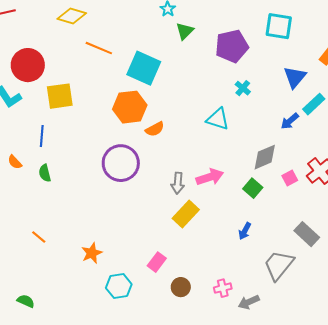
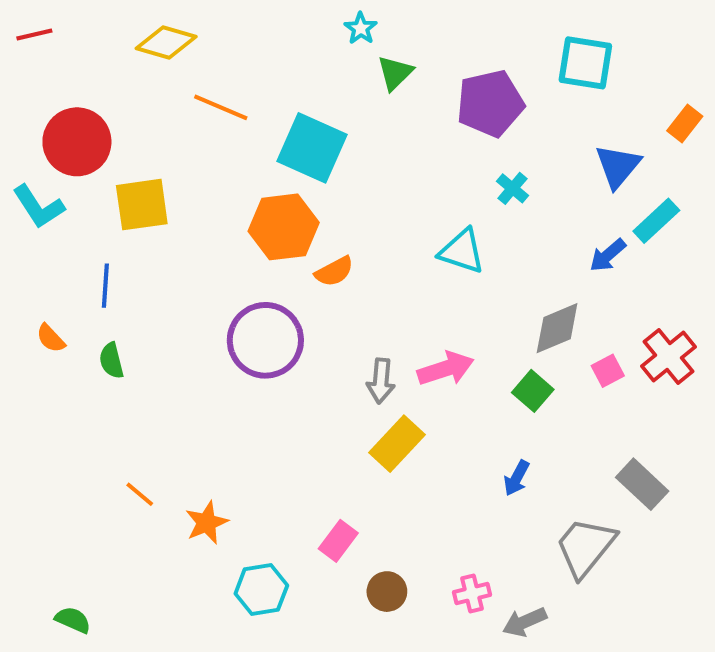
orange line: (39, 237) -> (140, 494), moved

